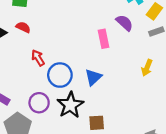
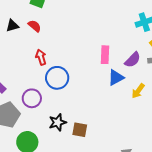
purple semicircle: (124, 23) -> (133, 60), moved, turned 78
blue triangle: (93, 77) -> (116, 78), moved
black star: (70, 105) -> (58, 122), moved, size x0.7

